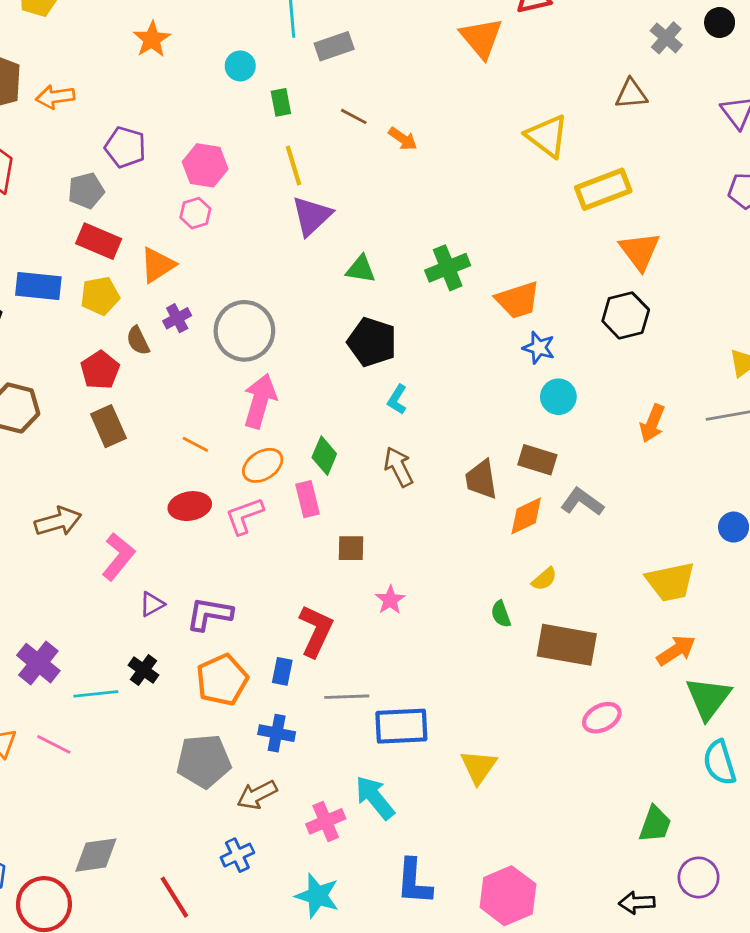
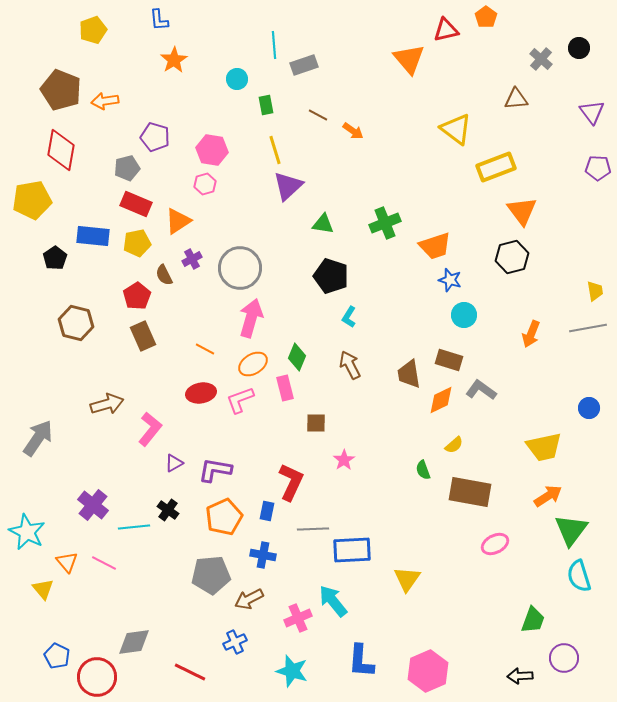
red line: (174, 897) -> (190, 672), turned -32

